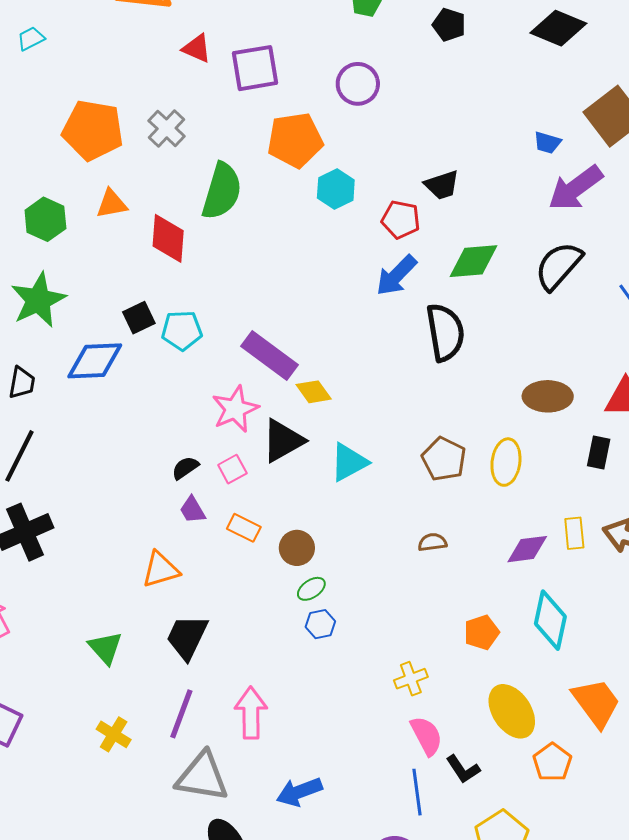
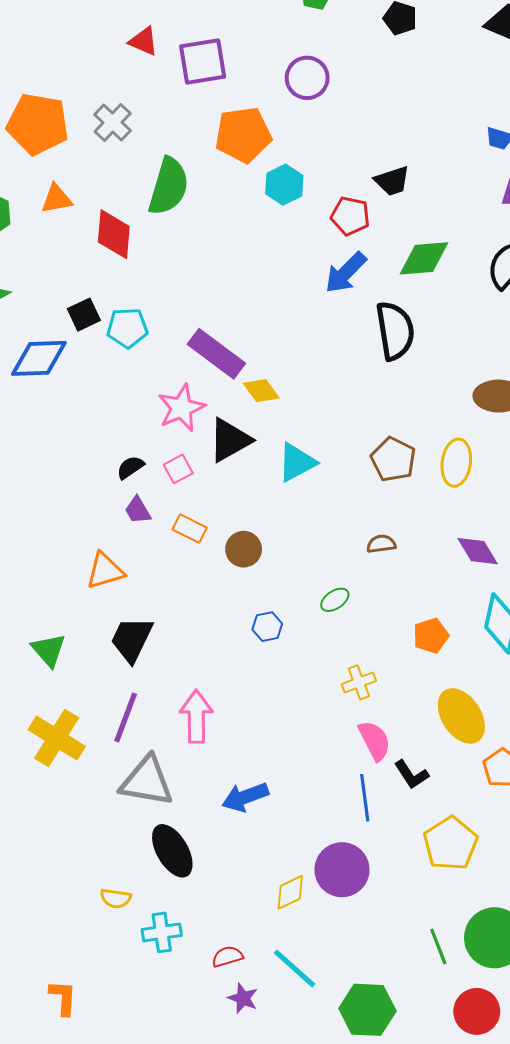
purple diamond: (527, 549) -> (478, 551), turned 66
green ellipse: (311, 589) -> (335, 600), moved
yellow cross: (114, 734) -> (57, 738), size x1.6

